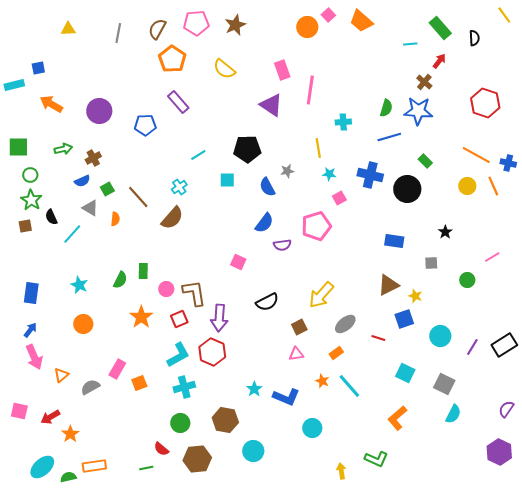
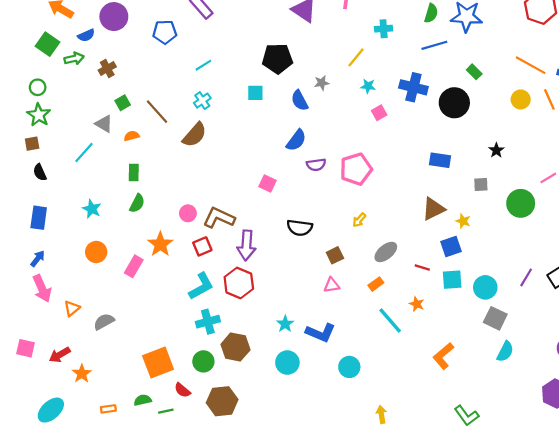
green square: (18, 147) -> (48, 44), moved, turned 35
yellow line: (318, 148) -> (356, 57), turned 48
cyan line: (198, 155) -> (203, 65), moved
blue semicircle: (82, 181) -> (86, 35), moved
black semicircle: (51, 217) -> (40, 172), moved
orange semicircle: (115, 219) -> (132, 136), turned -112
pink pentagon: (316, 226) -> (356, 169), moved
green rectangle: (143, 271) -> (134, 172), moved
green circle: (467, 280) -> (521, 203), size x1.6
brown L-shape: (194, 293) -> (219, 218), turned -56
yellow arrow: (321, 295) -> (359, 220), size x0.5
black semicircle: (267, 302) -> (300, 228), turned 35
cyan circle: (440, 336) -> (485, 287), moved
pink rectangle: (117, 369) -> (134, 266), moved
cyan square: (405, 373) -> (452, 280), moved, turned -30
orange star: (322, 381) -> (417, 304), moved
orange square: (139, 383) -> (158, 363), moved, size x1.8
brown hexagon: (225, 420) -> (235, 347), moved
cyan circle: (253, 451) -> (287, 363), moved
green L-shape: (376, 459) -> (466, 416), moved, turned 30
orange rectangle: (94, 466) -> (108, 409), size x0.6
green semicircle: (68, 477) -> (143, 400), moved

